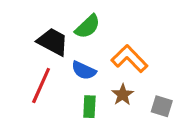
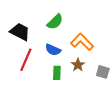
black trapezoid: (53, 42) -> (20, 32), moved

